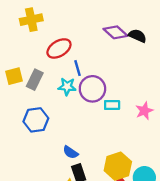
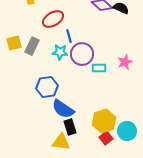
pink star: (144, 111) -> (125, 62), moved
blue hexagon: (36, 120) -> (47, 87), moved
blue semicircle: (71, 152) -> (63, 109), size x1.6

